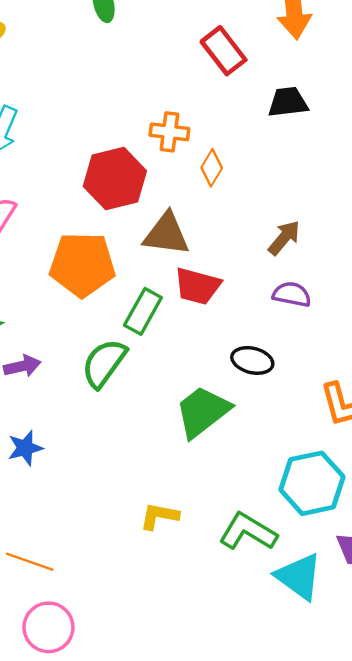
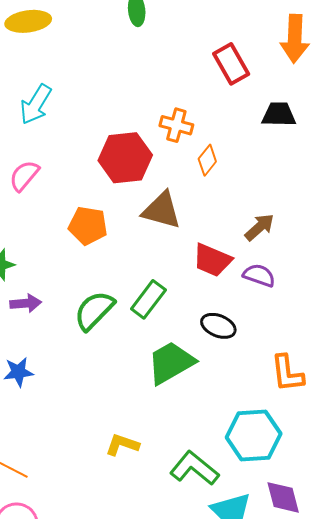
orange pentagon: (82, 265) -> (88, 226), size x0.7
red trapezoid: (197, 286) -> (212, 260), moved
green rectangle: (143, 311) -> (148, 299), moved

